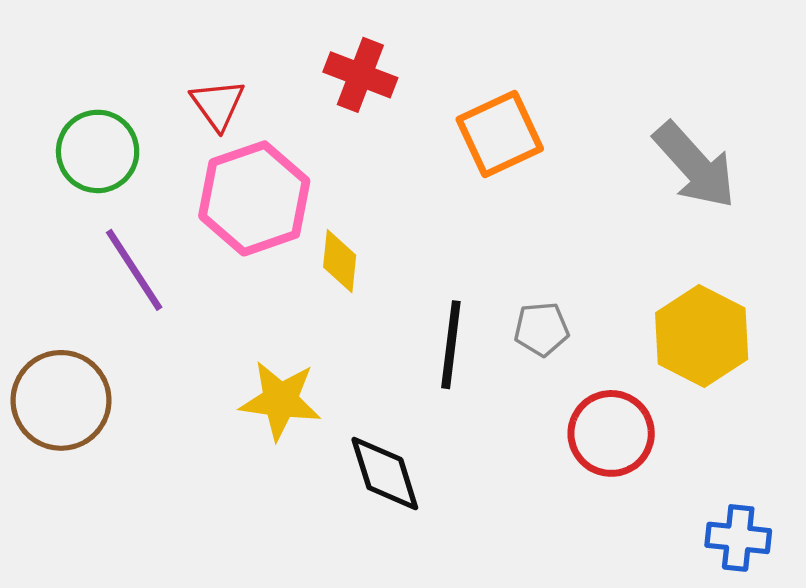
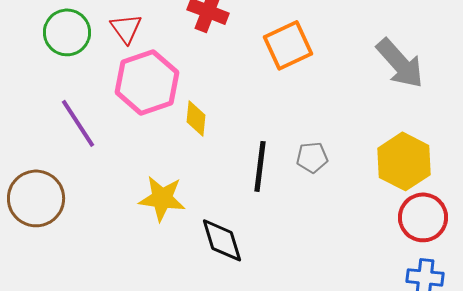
green circle: (98, 151) -> (67, 32), moved
red circle: (611, 433) -> (423, 217), moved

